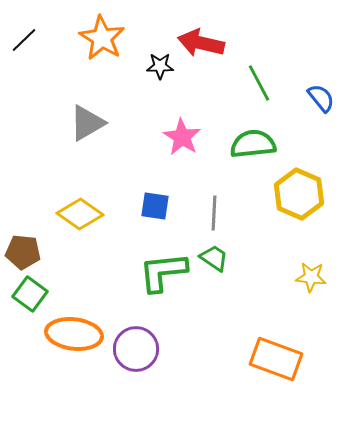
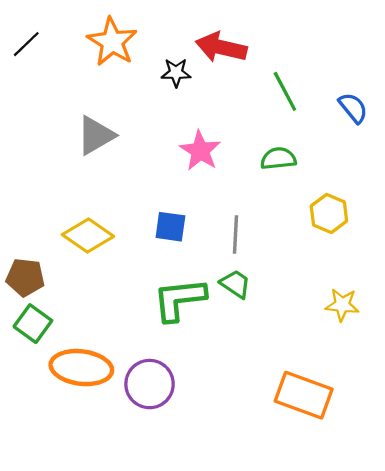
green semicircle: (253, 144) -> (278, 158), size x0.7
yellow hexagon: (299, 194) -> (329, 213), size x0.7

